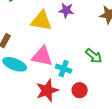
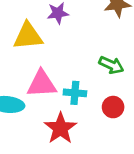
red circle: (80, 90) -> (113, 107), moved

